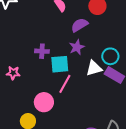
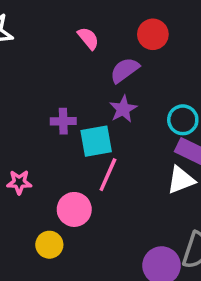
white triangle: (94, 68) -> (181, 180), moved
pink star: (13, 73) -> (19, 182), moved

